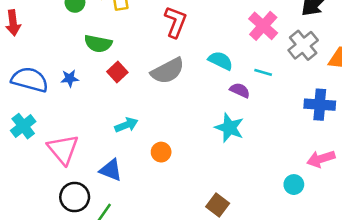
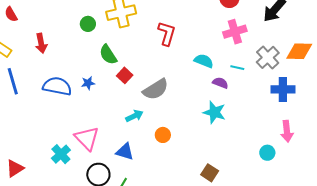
pink cross: (263, 26) -> (235, 32), turned 35
green semicircle: (98, 44) -> (108, 55), turned 50
gray cross: (303, 45) -> (268, 57), moved
gray semicircle: (168, 71) -> (156, 89), moved
cyan cross: (23, 126) -> (61, 154), moved
pink arrow: (321, 159) -> (287, 131), turned -75

